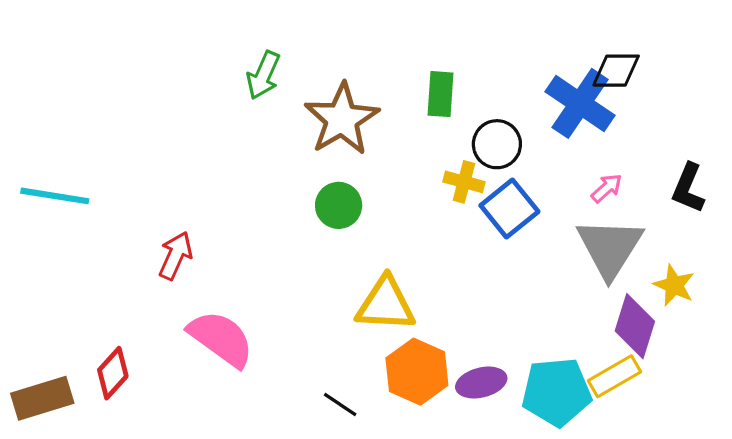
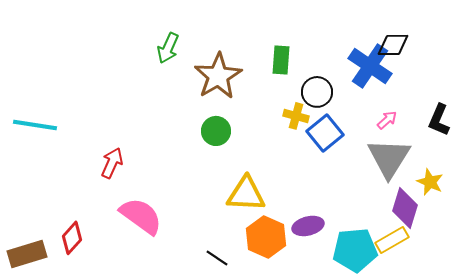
purple ellipse: (481, 383) -> (308, 226), moved

